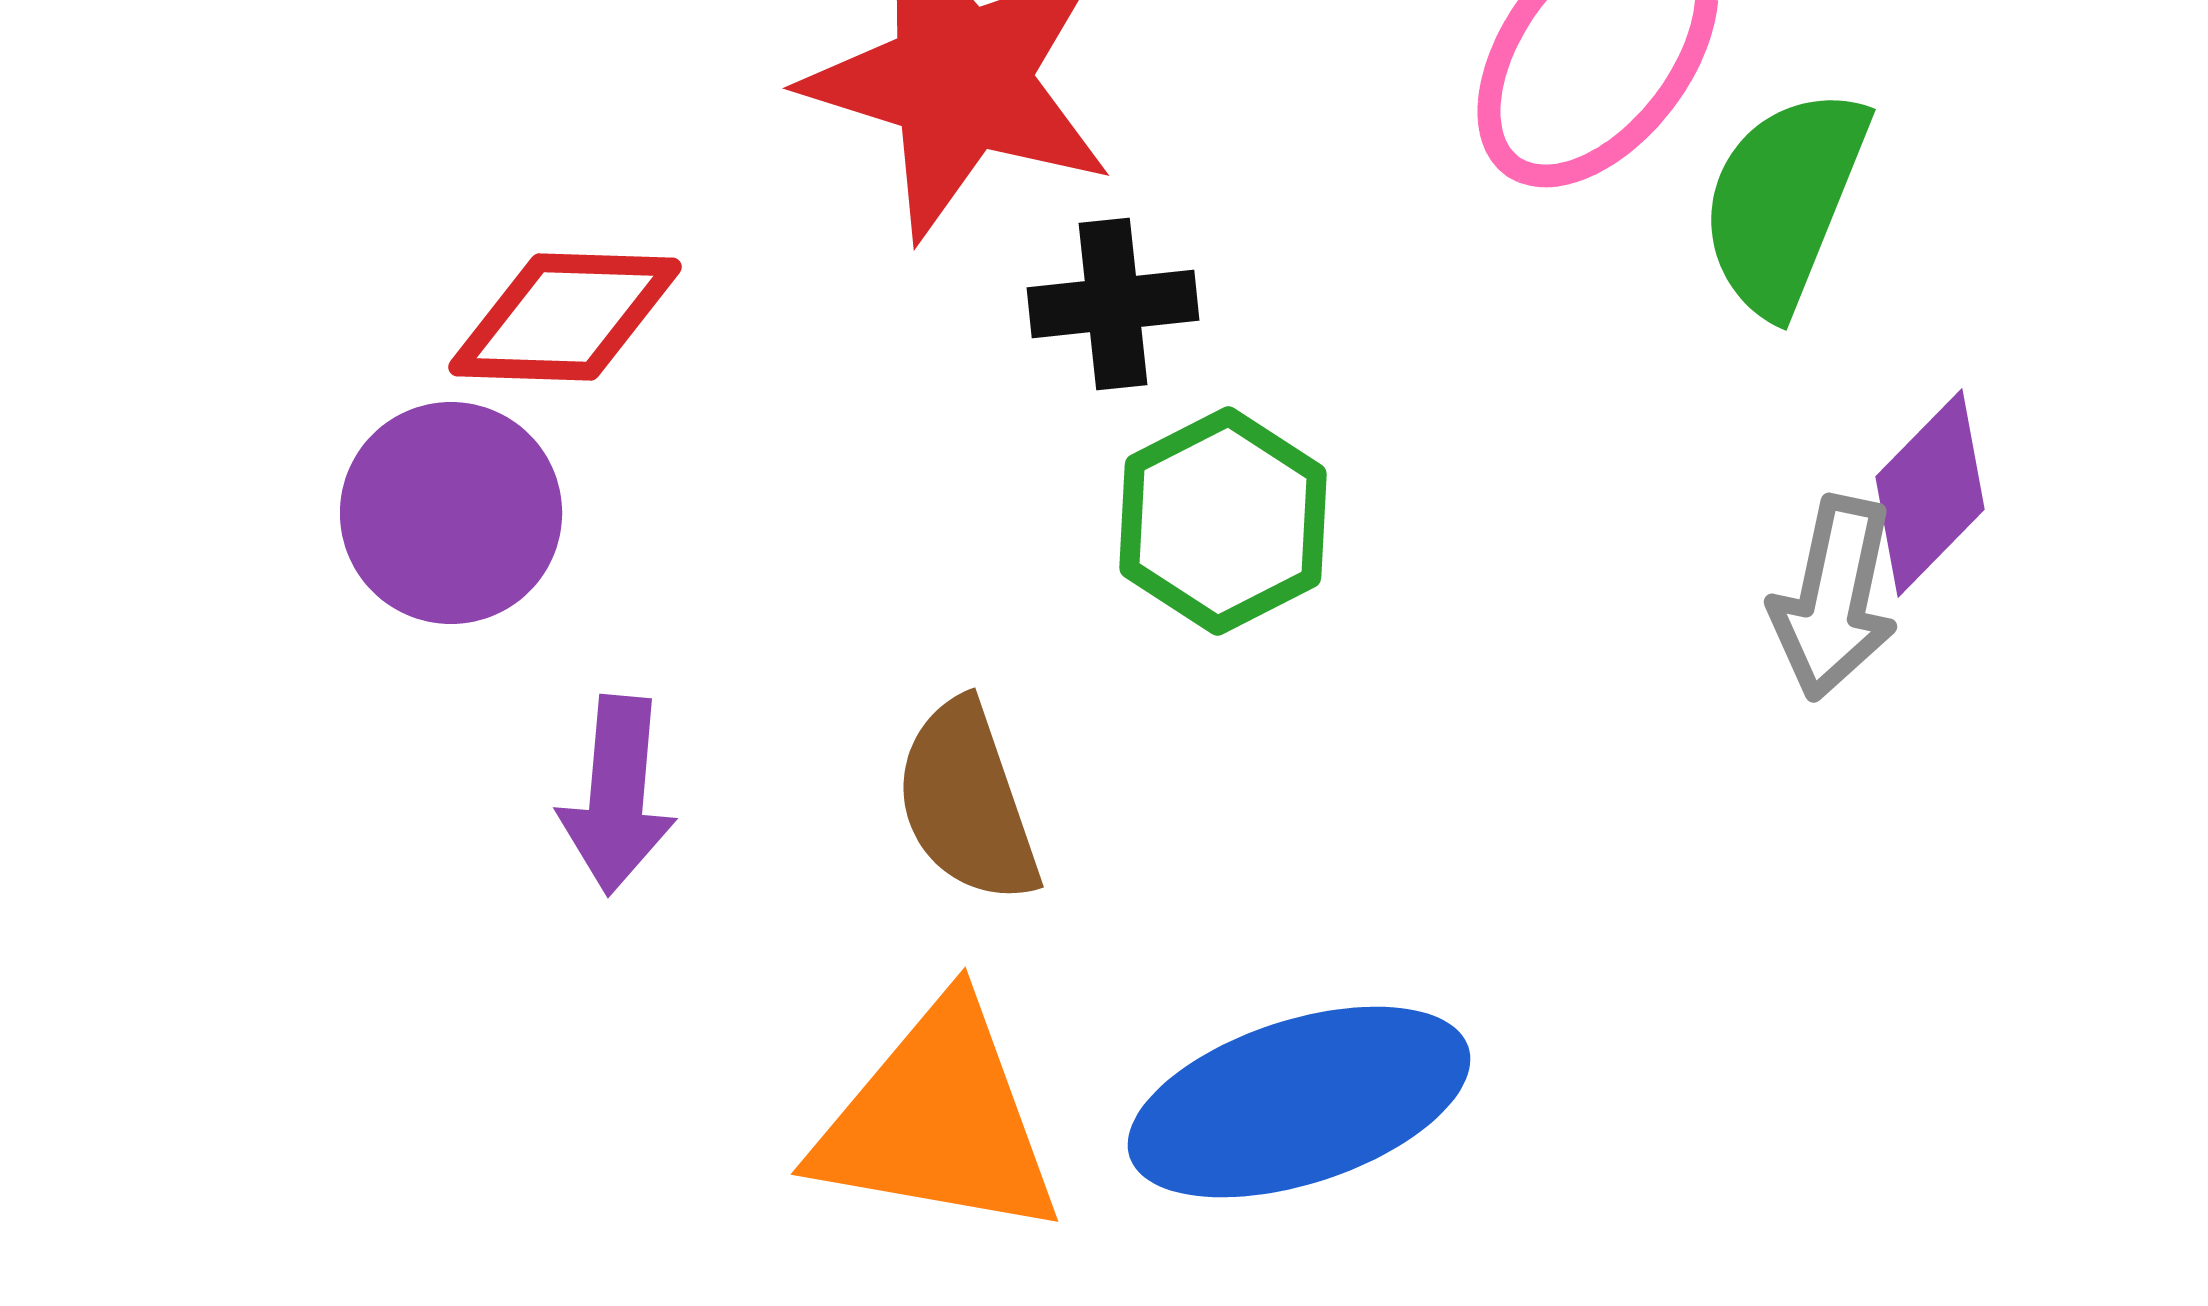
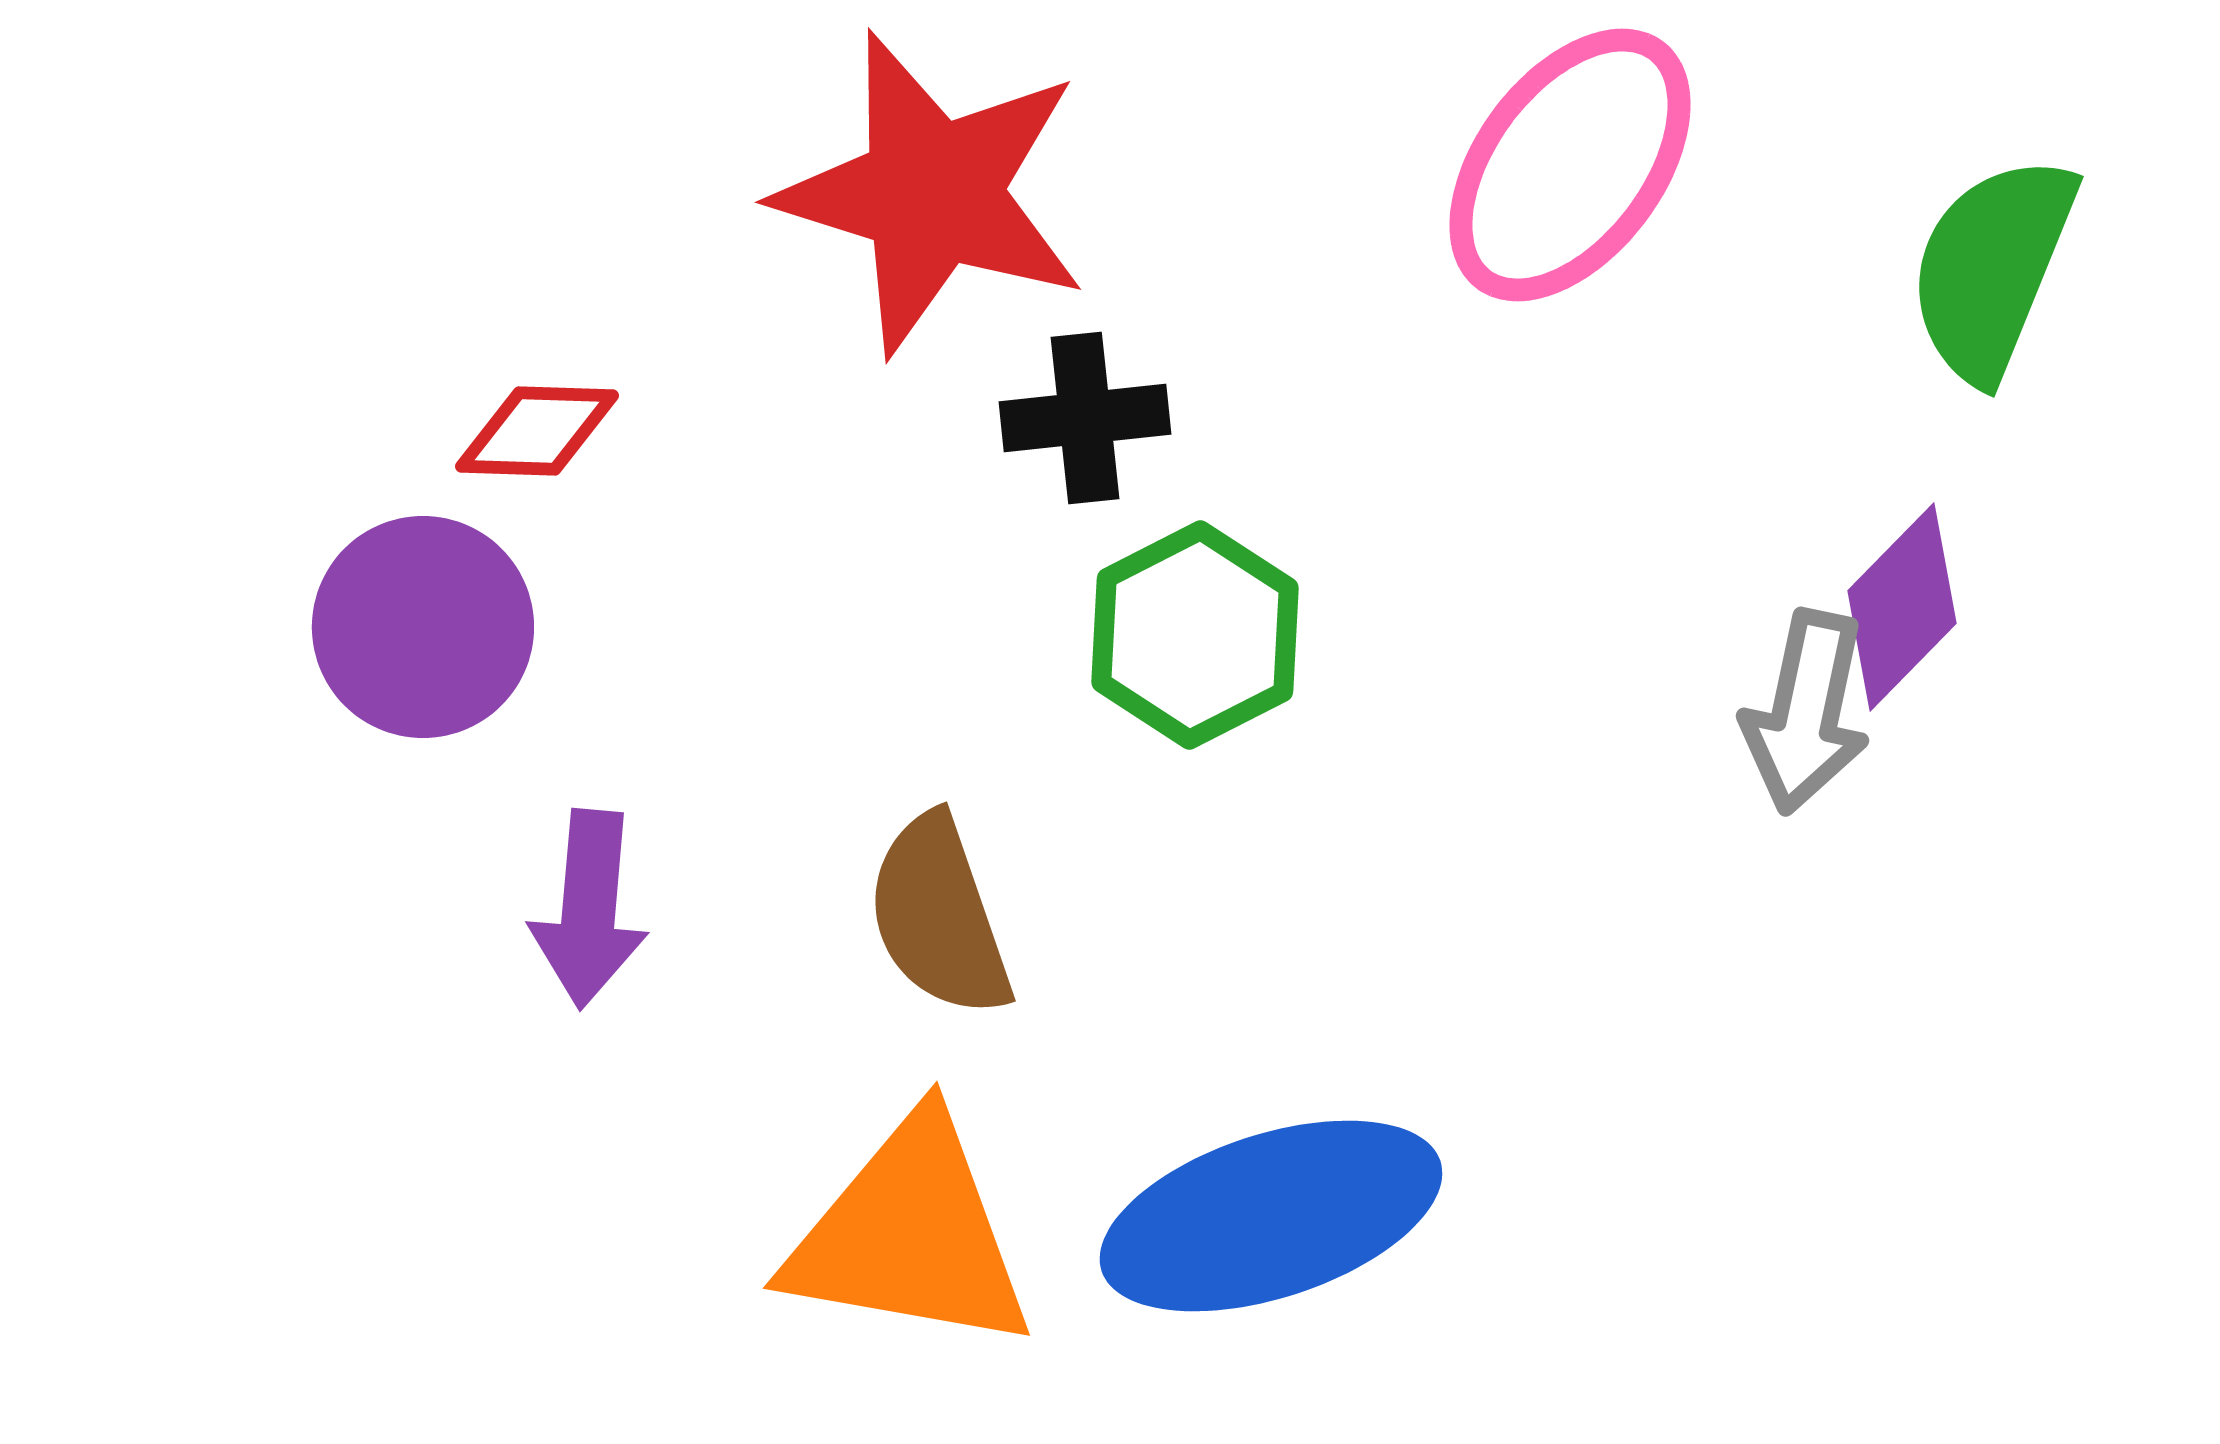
green semicircle: (1784, 201) -> (1992, 268), moved
red diamond: (565, 317) -> (537, 431), size x0.7

